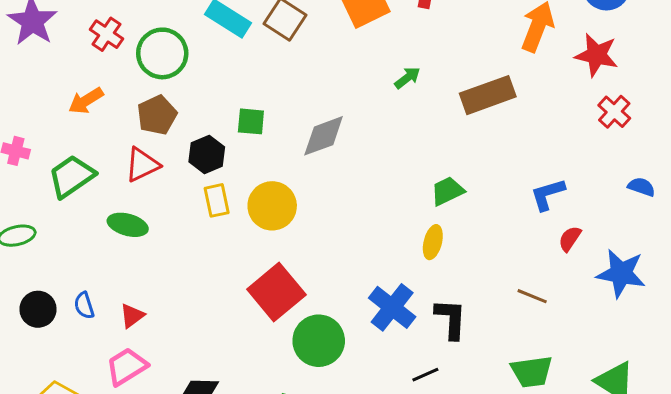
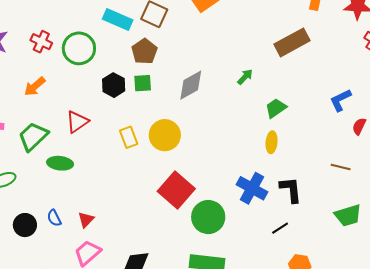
green arrow: (407, 78) -> (245, 77), moved
brown pentagon: (157, 115) -> (144, 51), moved
black hexagon: (207, 154) -> (114, 85), moved
green ellipse: (128, 225) -> (60, 163), moved

